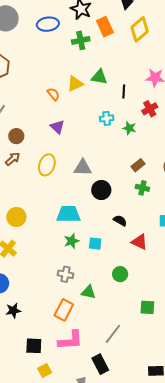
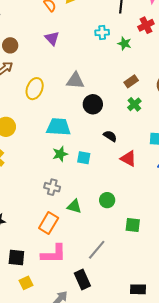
yellow ellipse: (47, 165) -> (35, 89), moved
green cross: (142, 188) -> (134, 104), turned 32
green circle: (120, 274) -> (107, 200), moved

